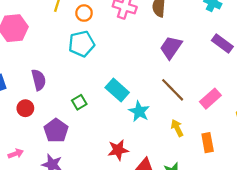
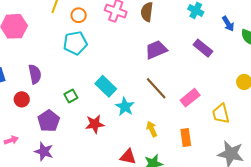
purple trapezoid: (171, 47) -> (156, 50), turned 30
yellow arrow: (177, 128) -> (152, 129), moved
red star: (118, 150) -> (95, 124), moved

